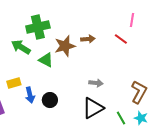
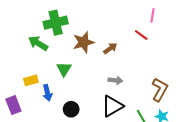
brown arrow: (88, 39) -> (110, 48), moved, turned -32
green triangle: (46, 60) -> (64, 69), moved, turned 35
black circle: (50, 100) -> (71, 109), moved

